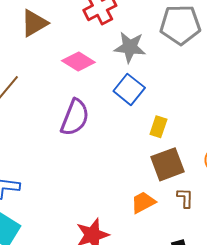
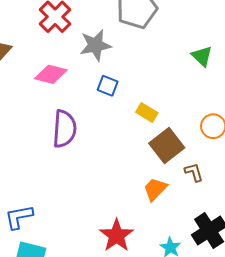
blue square: (129, 89) -> (108, 86), size x0.7
yellow rectangle: (158, 127) -> (147, 112), turned -60

